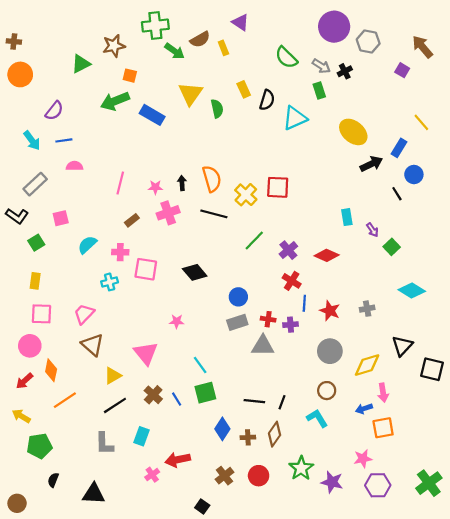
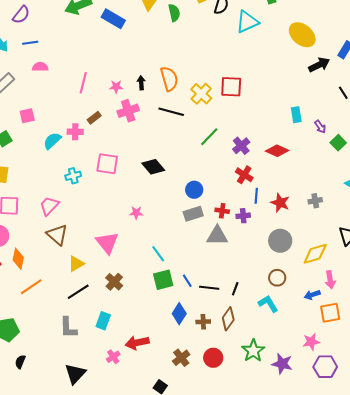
pink cross: (120, 252) -> (75, 132), moved
blue line: (177, 399) -> (187, 281), moved
black triangle: (94, 494) -> (75, 374), moved, turned -50

